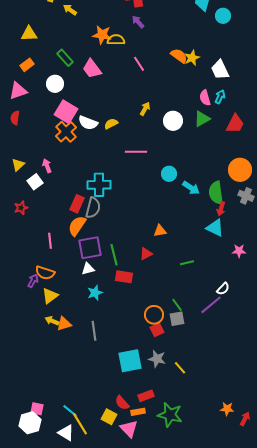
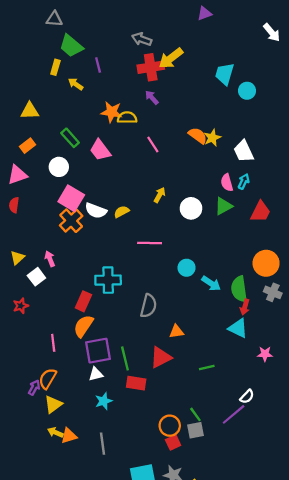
gray semicircle: (93, 208) -> (148, 306), moved
red triangle: (146, 254) -> (161, 357), size x1.5
orange semicircle: (45, 273) -> (48, 379), turned 102

